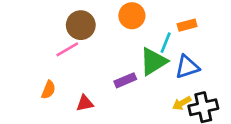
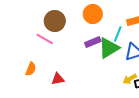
pink line: (67, 49) -> (45, 39), turned 60
purple rectangle: (125, 80) -> (93, 42), moved

